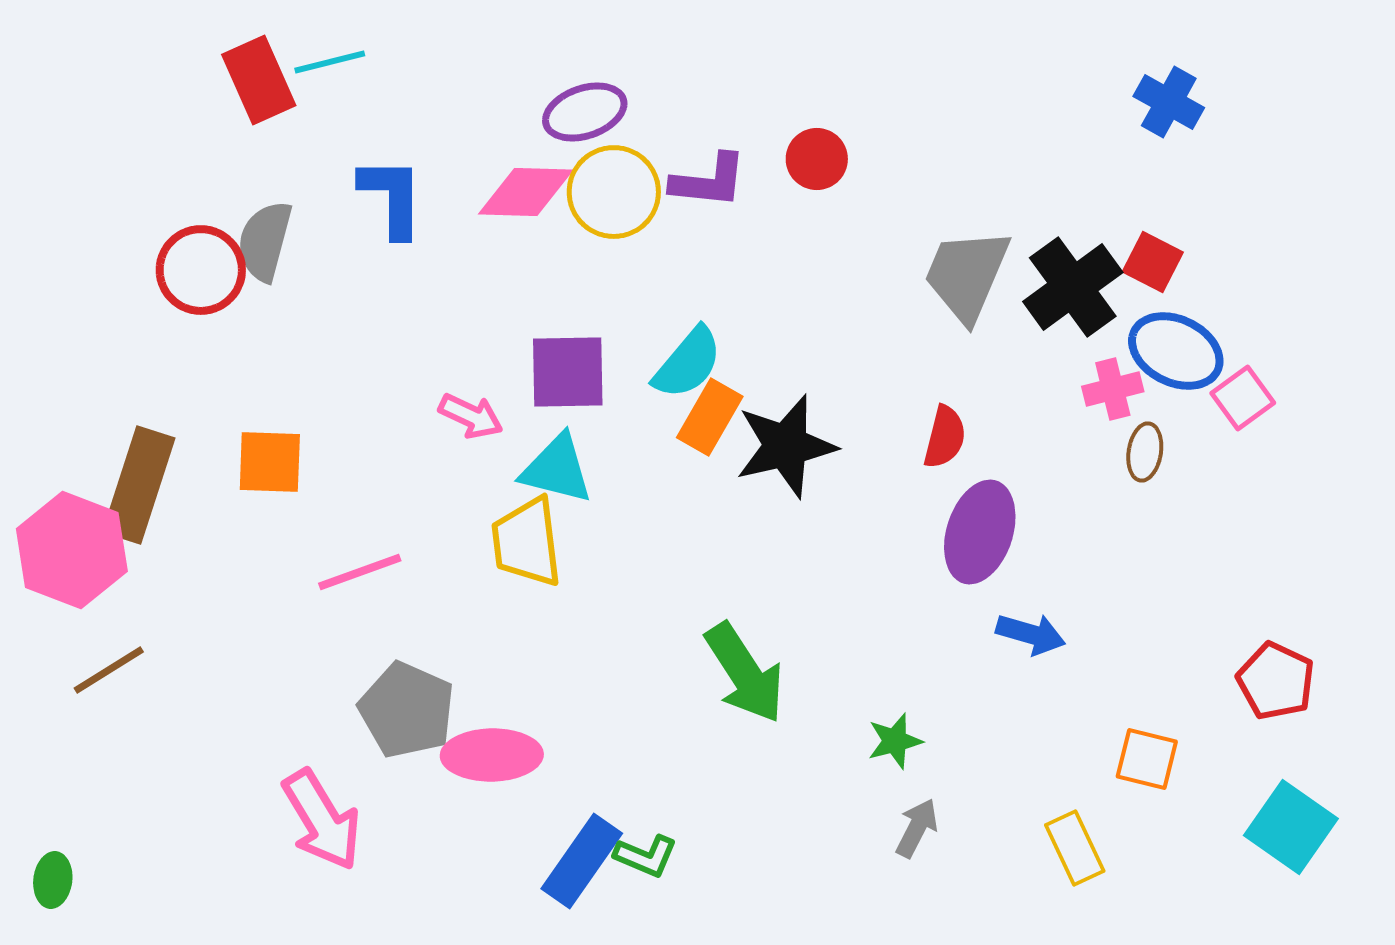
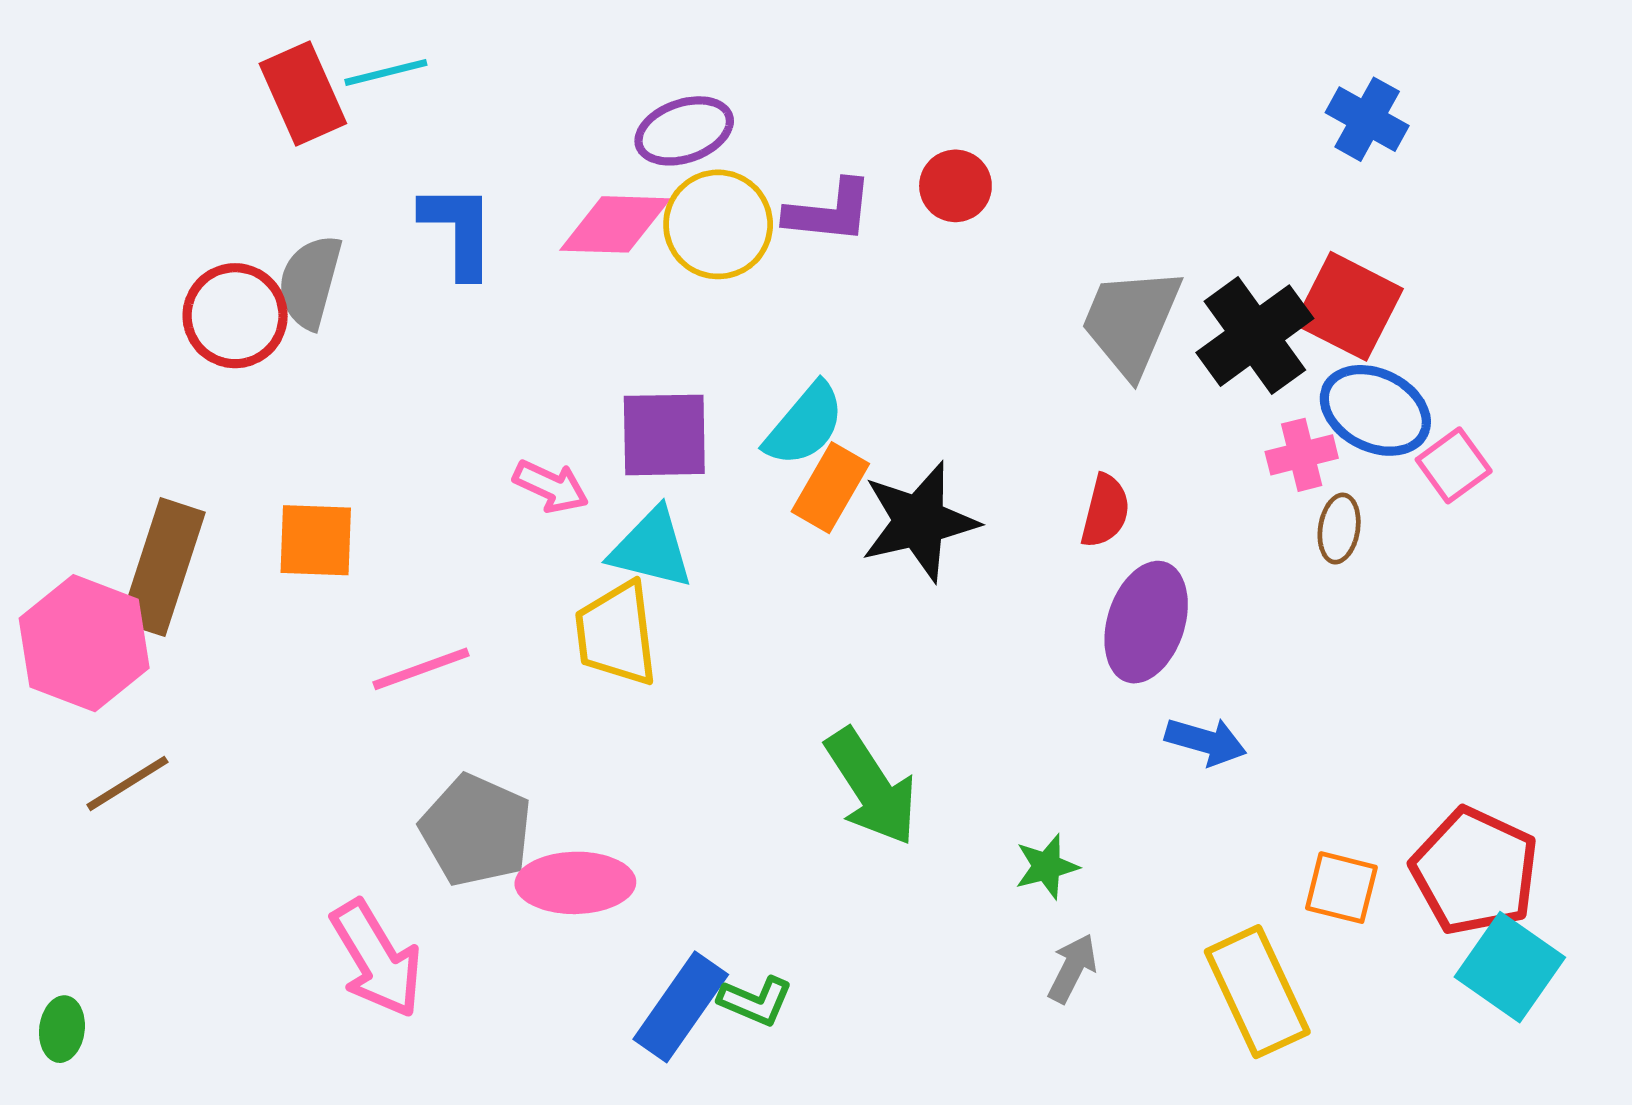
red square: (1153, 262) -> (1348, 306), size x1.5
red pentagon: (1276, 681) -> (1475, 871), moved, size x1.4
yellow rectangle: (1075, 848) -> (1257, 992), size x1.5

